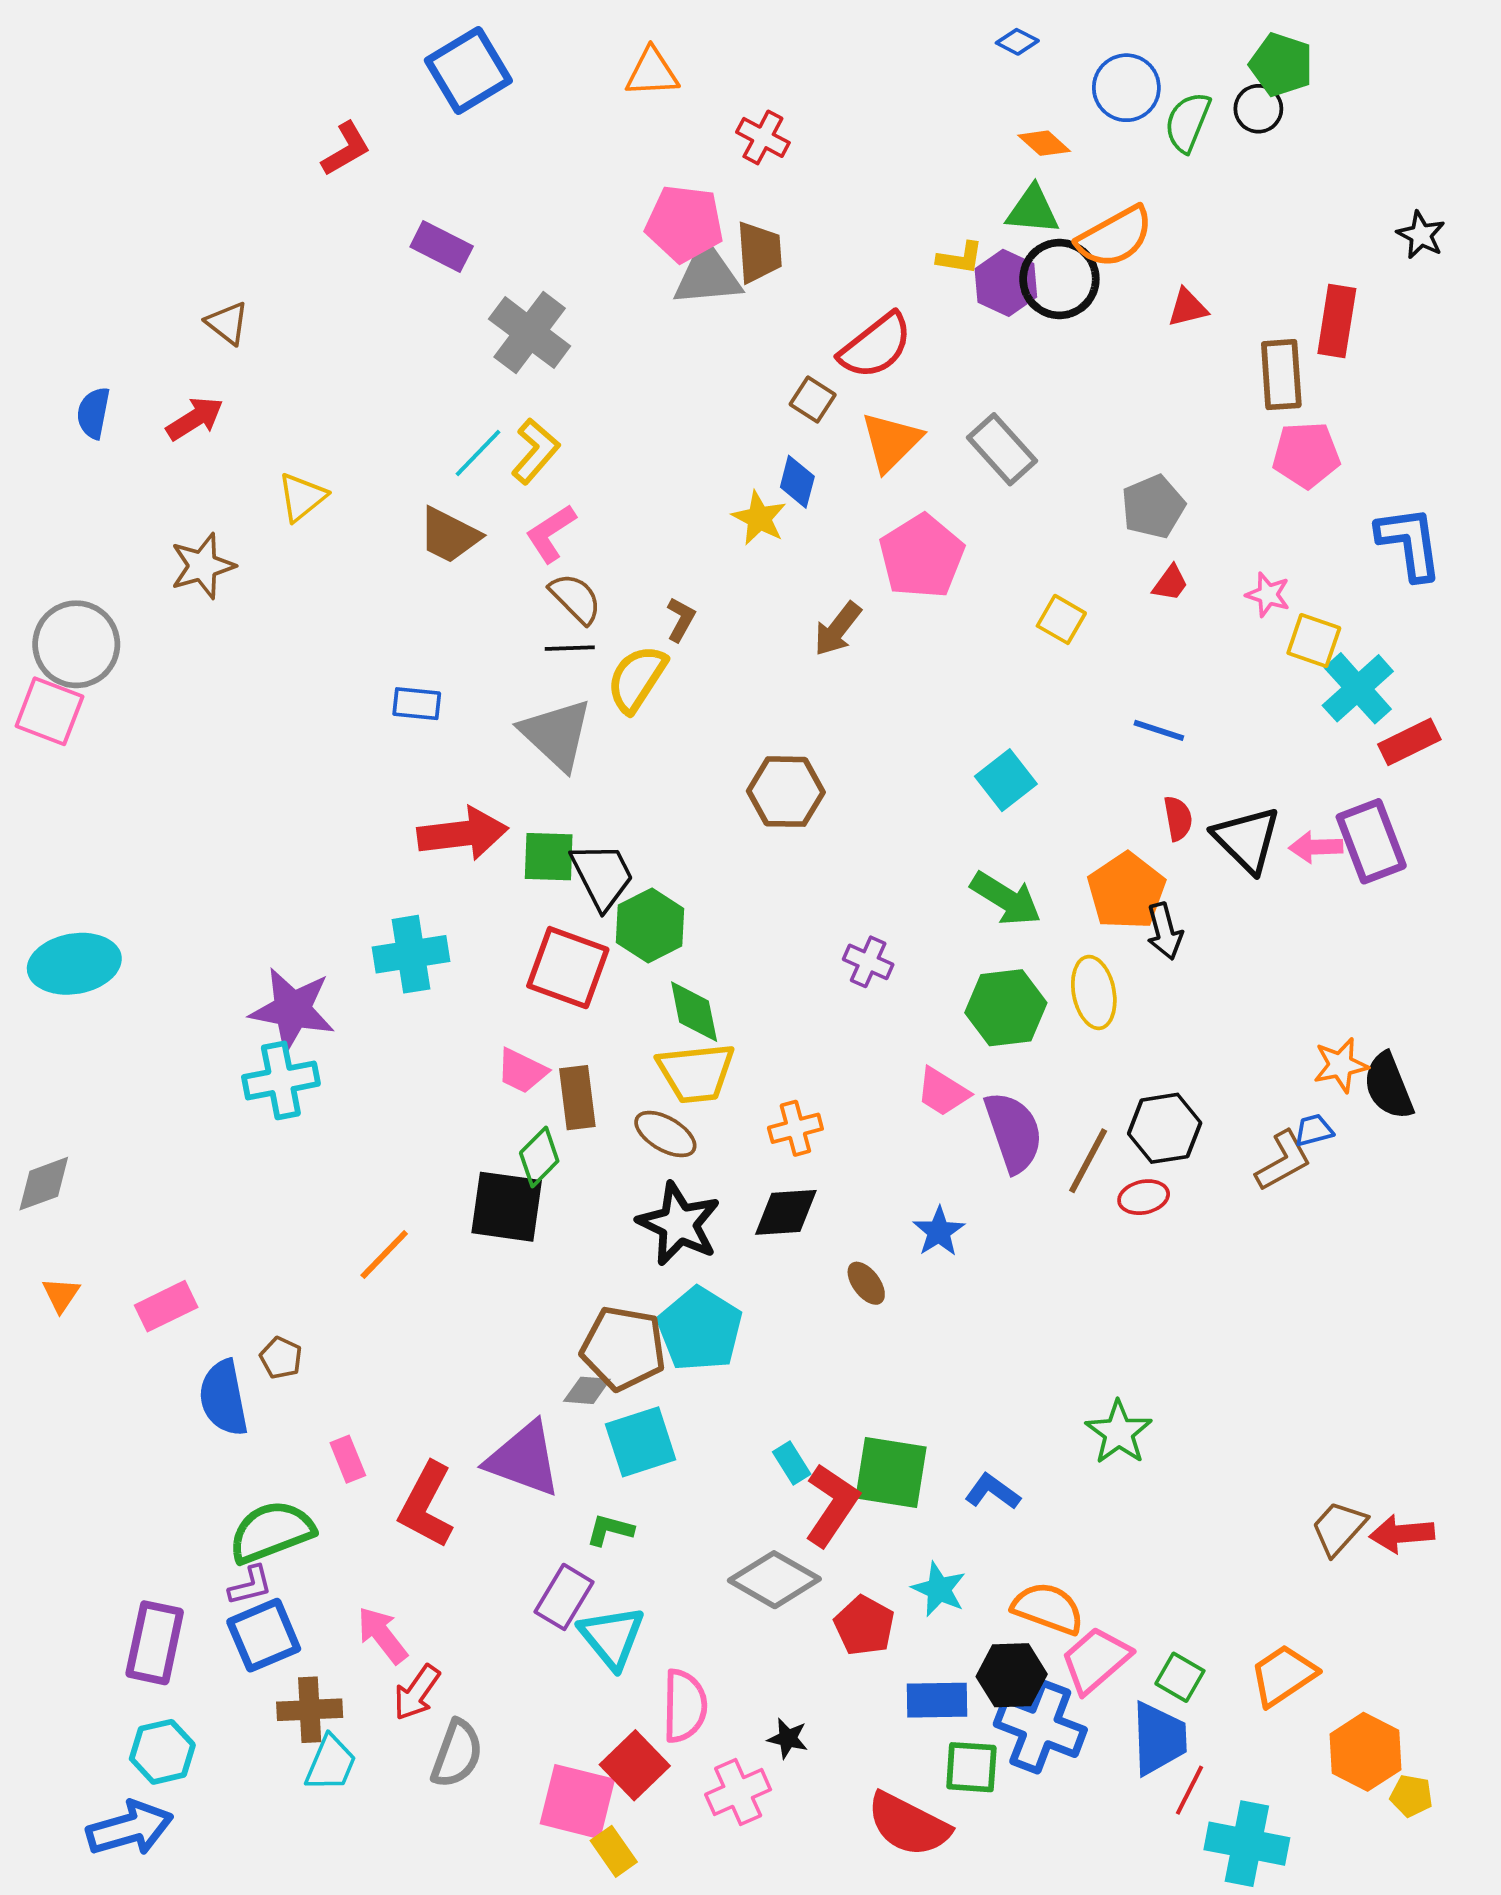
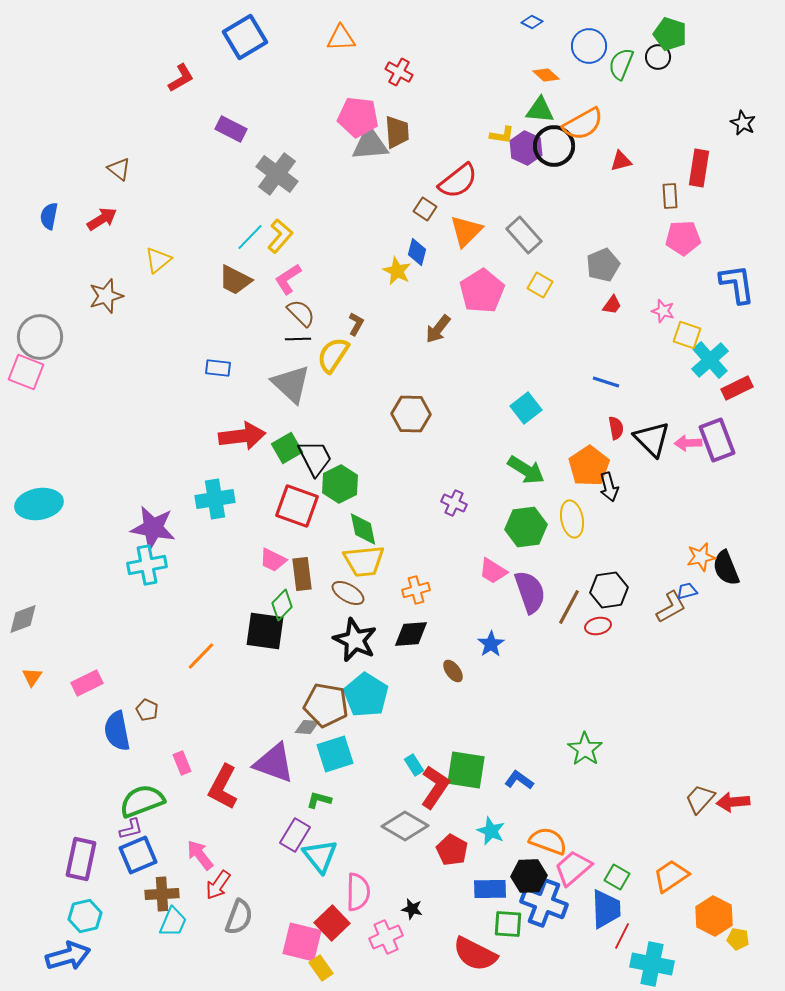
brown rectangle: (1281, 375) -> (670, 196), size x0.7
yellow square: (1061, 619) -> (540, 285), moved
green square: (549, 857) -> (287, 448), turned -32

